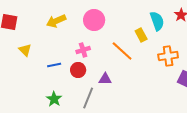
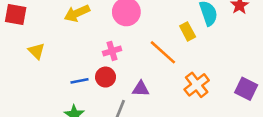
orange cross: (168, 56) -> (197, 85), moved, turned -30
blue line: (54, 65) -> (79, 81), moved

